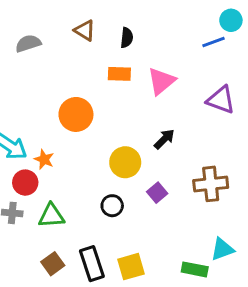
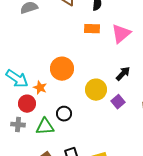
orange circle: (76, 114) -> (62, 69), moved
purple square: (157, 193) -> (118, 102), moved
black circle: (112, 206) -> (64, 114), moved

